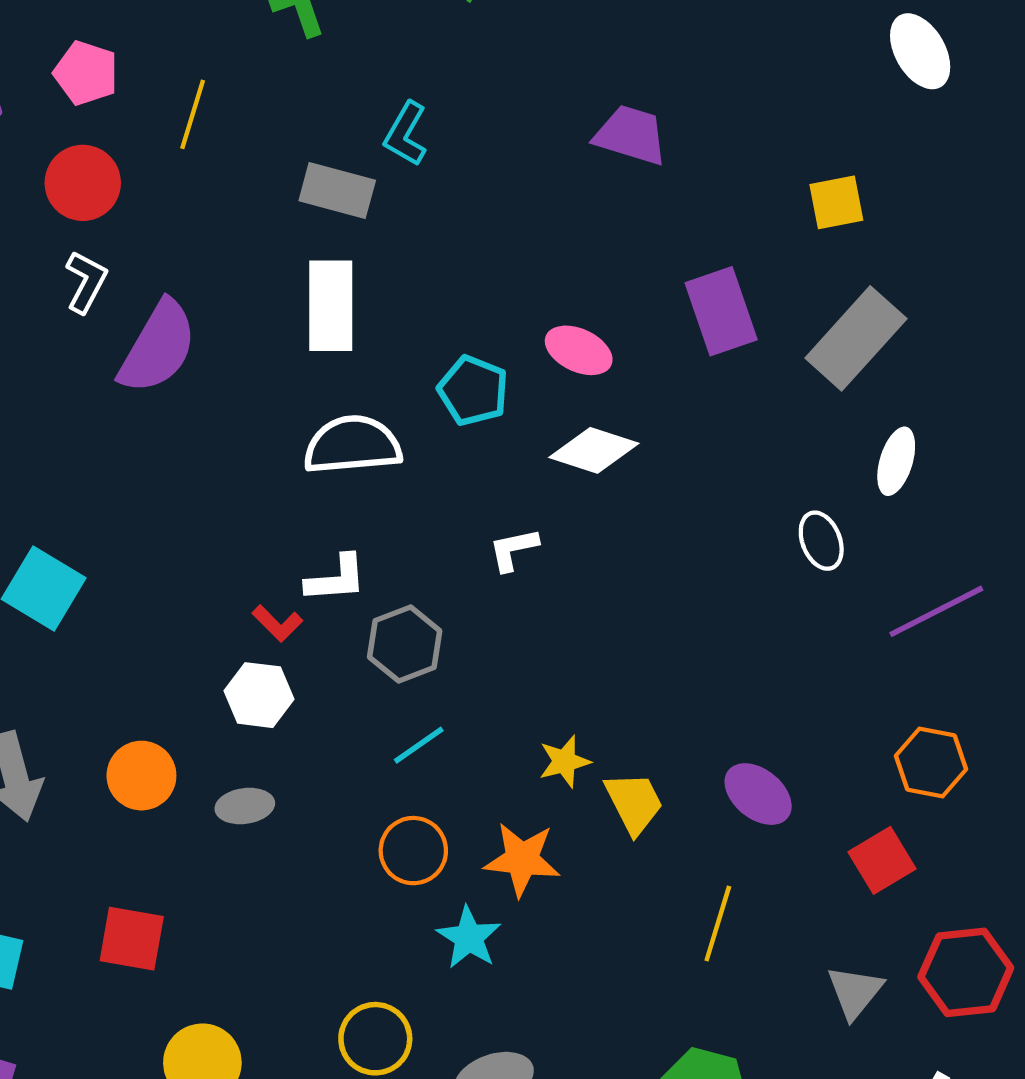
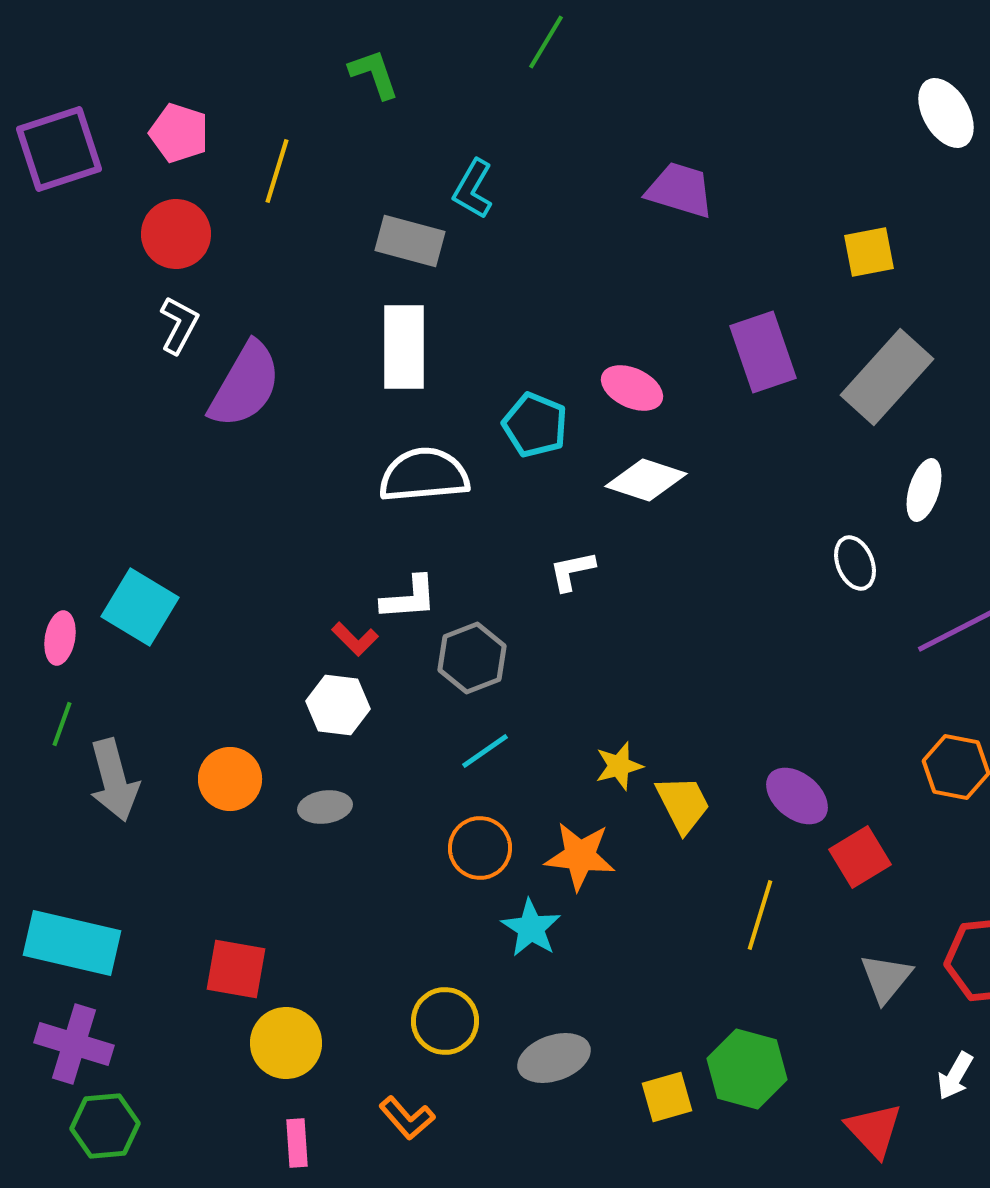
red square: (882, 860) -> (860, 857), moved
red square: (132, 939) -> (236, 969), moved

